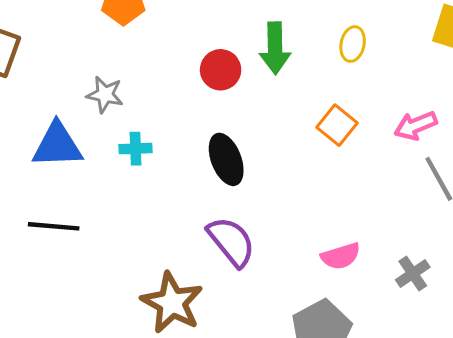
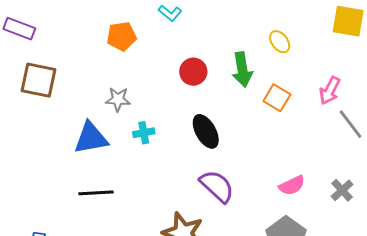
yellow ellipse: (353, 44) -> (280, 42), turned -40
green arrow: (275, 48) -> (242, 70), moved
pink arrow: (416, 126) -> (330, 91), turned -32

